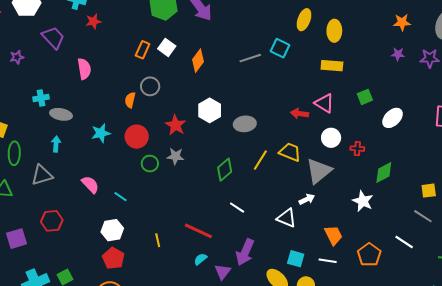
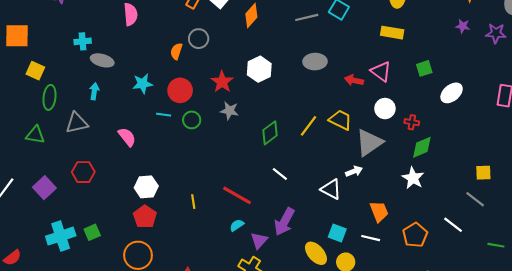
gray ellipse: (245, 124) -> (315, 62), moved
gray star: (175, 156) -> (229, 111), moved
green diamond: (384, 172) -> (422, 147), moved
cyan line: (121, 197) -> (164, 115), moved, turned -32
purple square: (16, 239) -> (44, 188), turned -30

